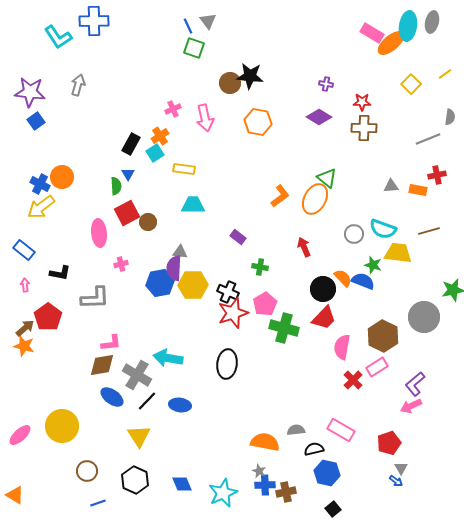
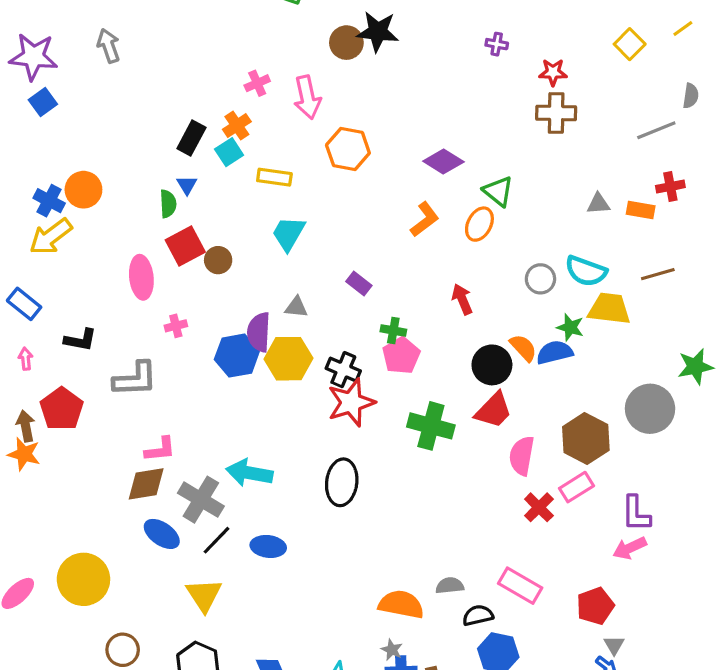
gray arrow: (78, 85) -> (109, 46), turned -35
purple diamond: (319, 117) -> (443, 161), moved
orange hexagon: (258, 122) -> (348, 149), moved
orange ellipse: (315, 199) -> (479, 224), size x0.7
cyan trapezoid: (193, 205) -> (289, 233), turned -60
gray triangle: (180, 252) -> (296, 307), moved
blue semicircle: (363, 281) -> (555, 352), turned -35
pink pentagon: (265, 304) -> (401, 356), moved
brown arrow: (25, 328) -> (26, 426), turned -60
purple L-shape: (415, 384) -> (636, 514), turned -50

